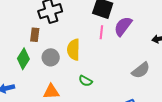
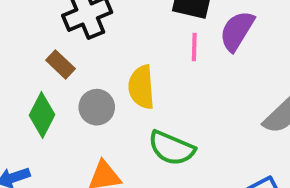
brown rectangle: (35, 35) -> (61, 64), turned -48
green semicircle: (86, 81) -> (171, 148), size x1.6

